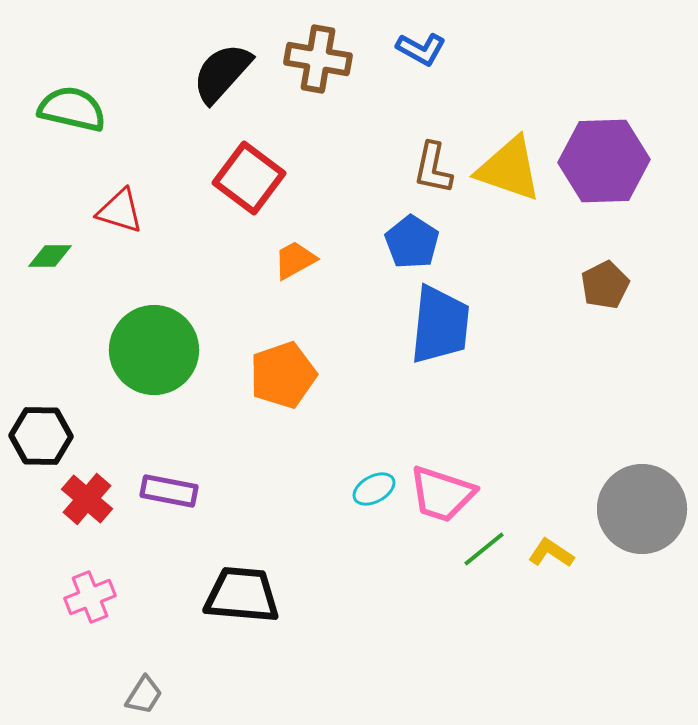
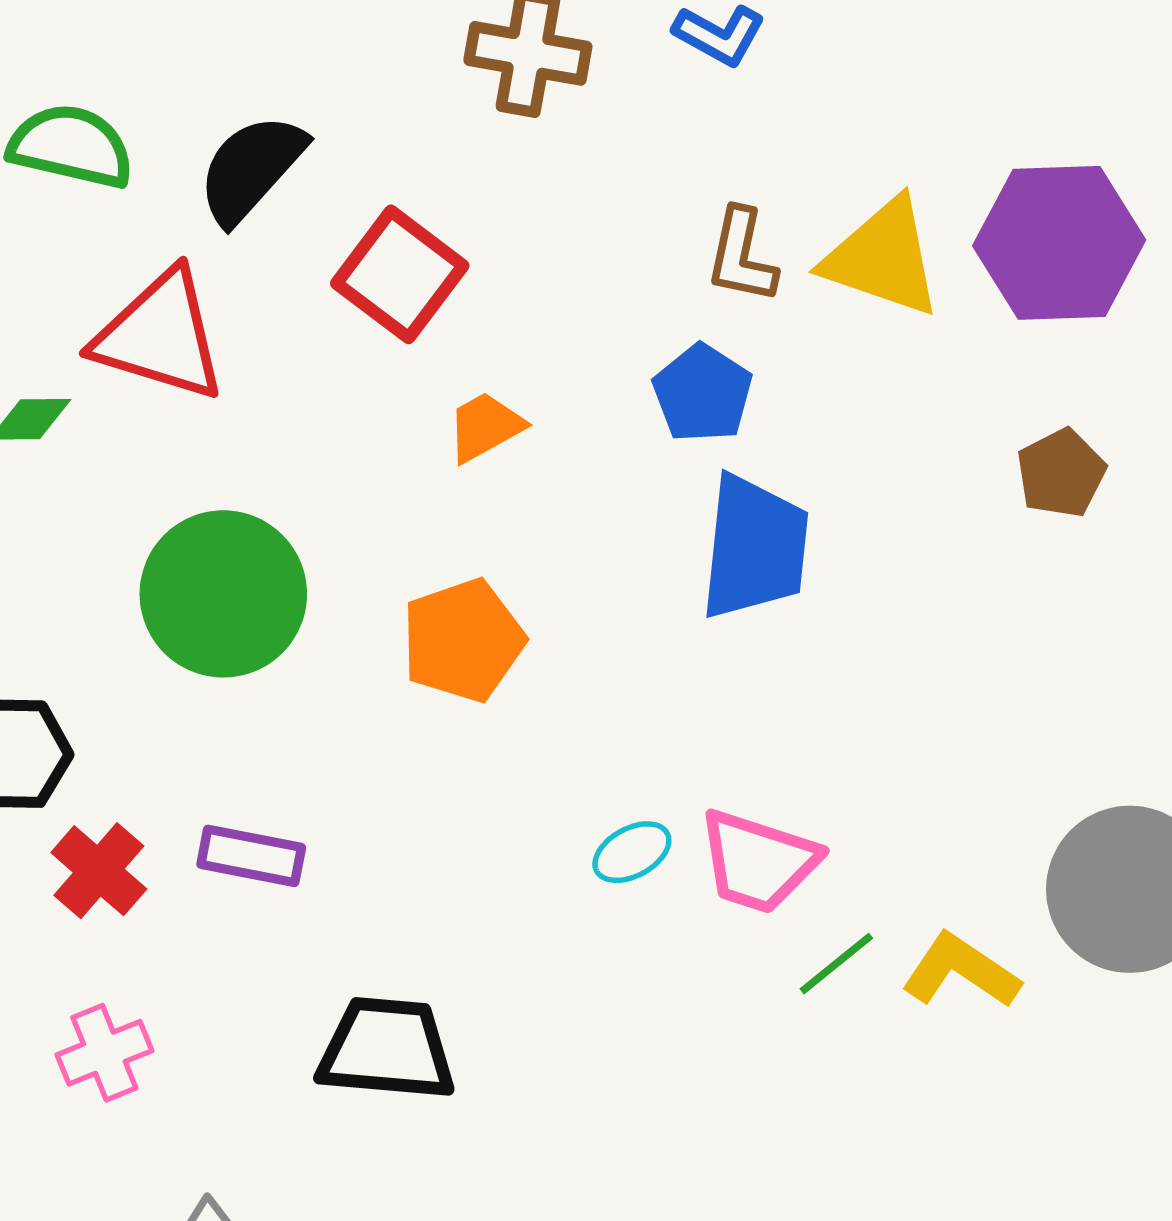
black semicircle: (222, 73) -> (251, 169), moved
red triangle: (120, 211) -> (160, 336), size x1.6
yellow L-shape: (551, 553) -> (961, 971), size x1.4

